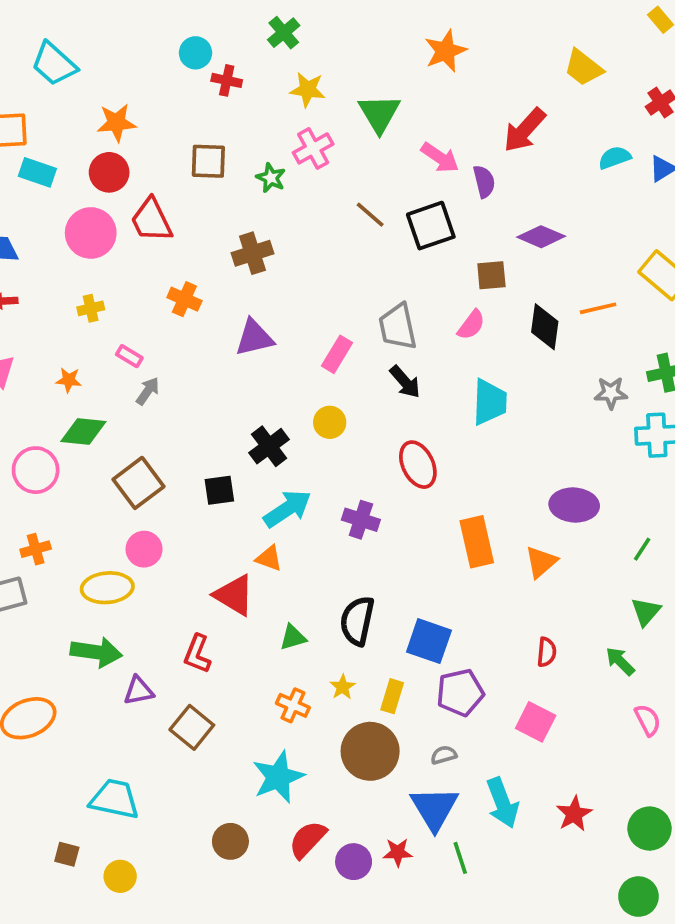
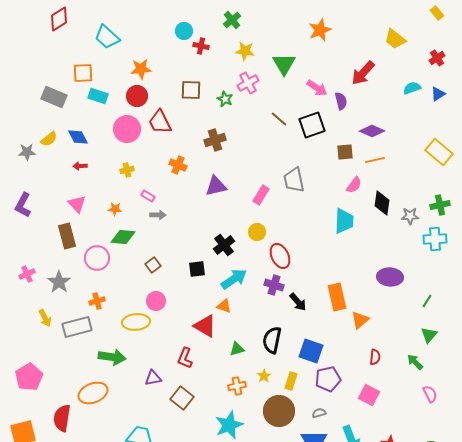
orange line: (598, 308) -> (375, 160), moved
pink semicircle: (471, 325) -> (354, 185), moved
black diamond: (545, 327) -> (382, 203), moved
black arrow: (405, 382) -> (298, 302), moved
gray arrow: (148, 391) -> (158, 215), turned 56
red ellipse: (418, 465) -> (280, 256), moved
brown square: (139, 483) -> (153, 265), size x0.6
orange triangle: (541, 562) -> (360, 320), moved
green arrow: (96, 652) -> (112, 357), moved
orange cross: (293, 705) -> (237, 386), turned -36

